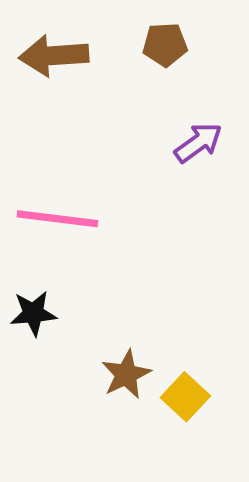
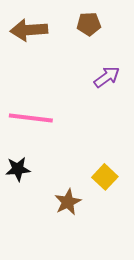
yellow square: (185, 397) -> (105, 177), moved

